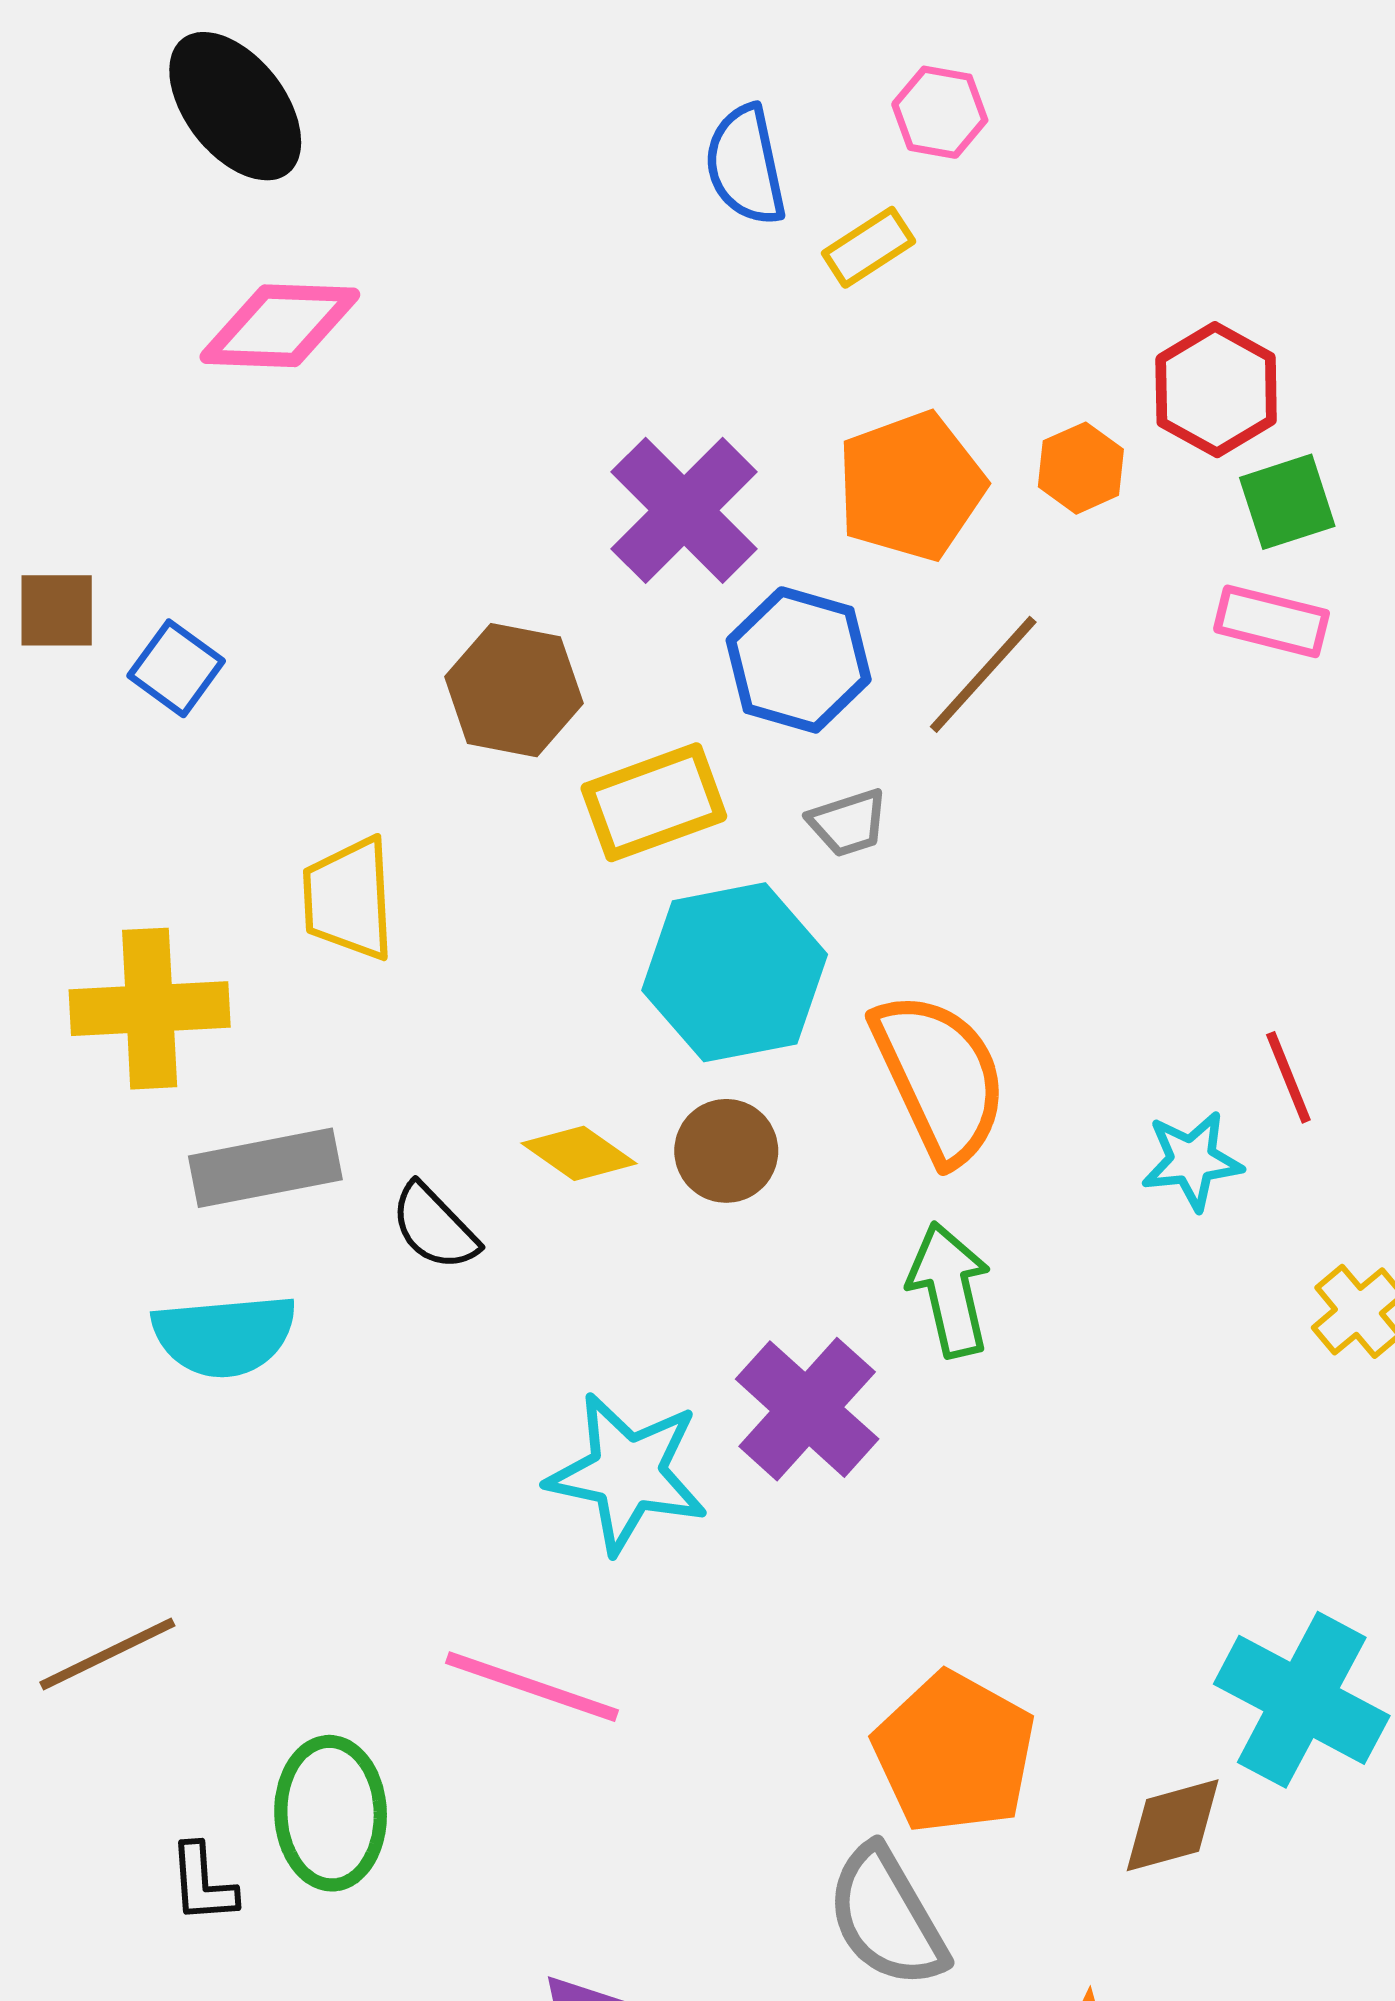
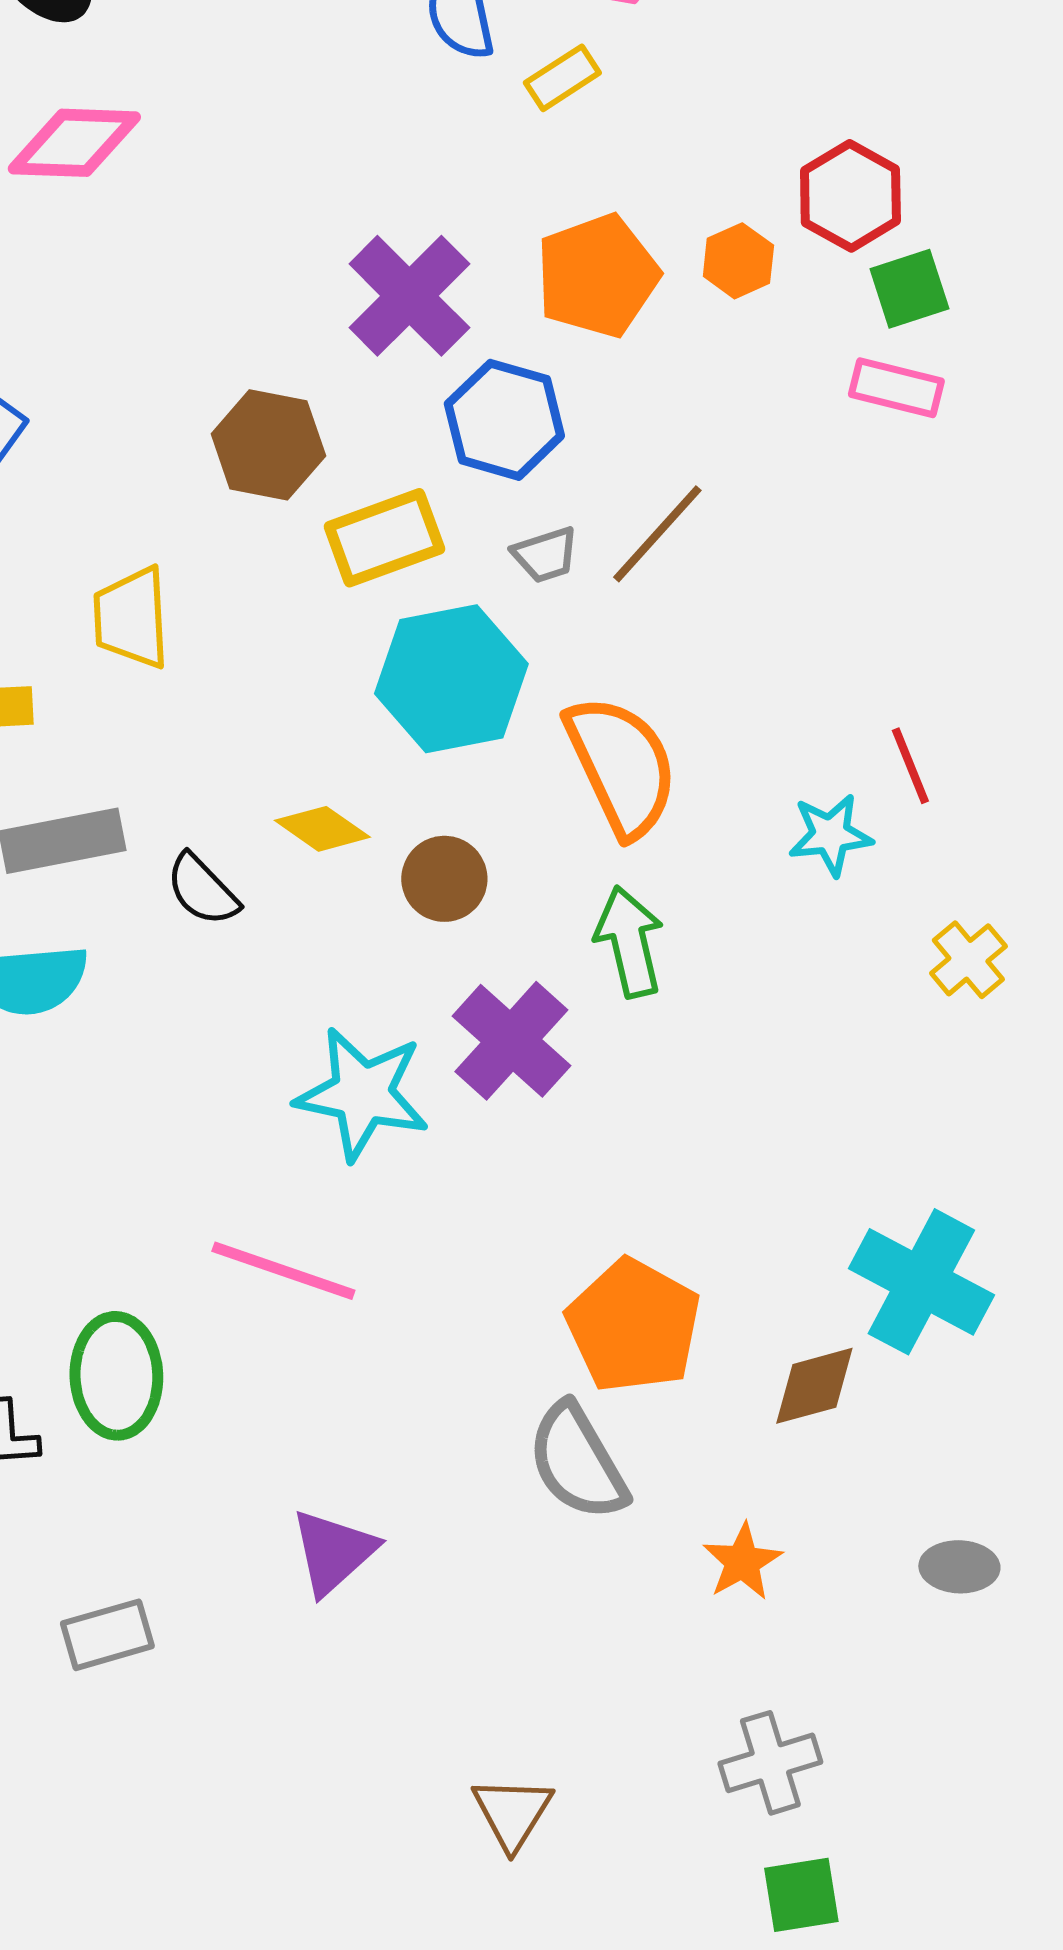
brown line: (983, 674) -> (657, 534), moved
brown circle: (726, 1151) -> (444, 879), moved

